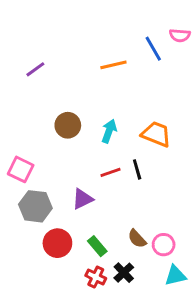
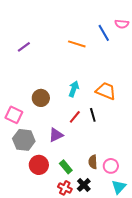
orange line: (113, 65) -> (77, 44), turned 30
brown circle: (68, 125) -> (41, 98), moved
red line: (111, 172) -> (75, 117), turned -32
brown semicircle: (137, 239) -> (93, 162), turned 40
cyan triangle: (175, 276) -> (119, 187), turned -35

